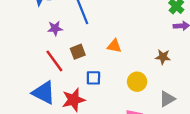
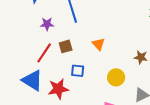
orange triangle: (114, 46) -> (98, 44), turned 32
red line: (54, 61) -> (44, 53), turned 65

